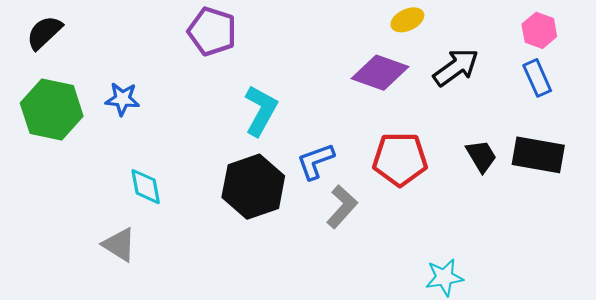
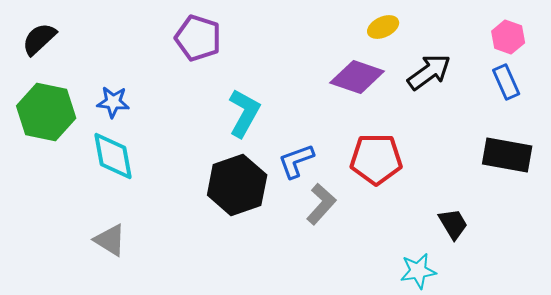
black trapezoid: (481, 156) -> (453, 224), moved
cyan diamond: (146, 187) -> (113, 156), moved, size x1.4

